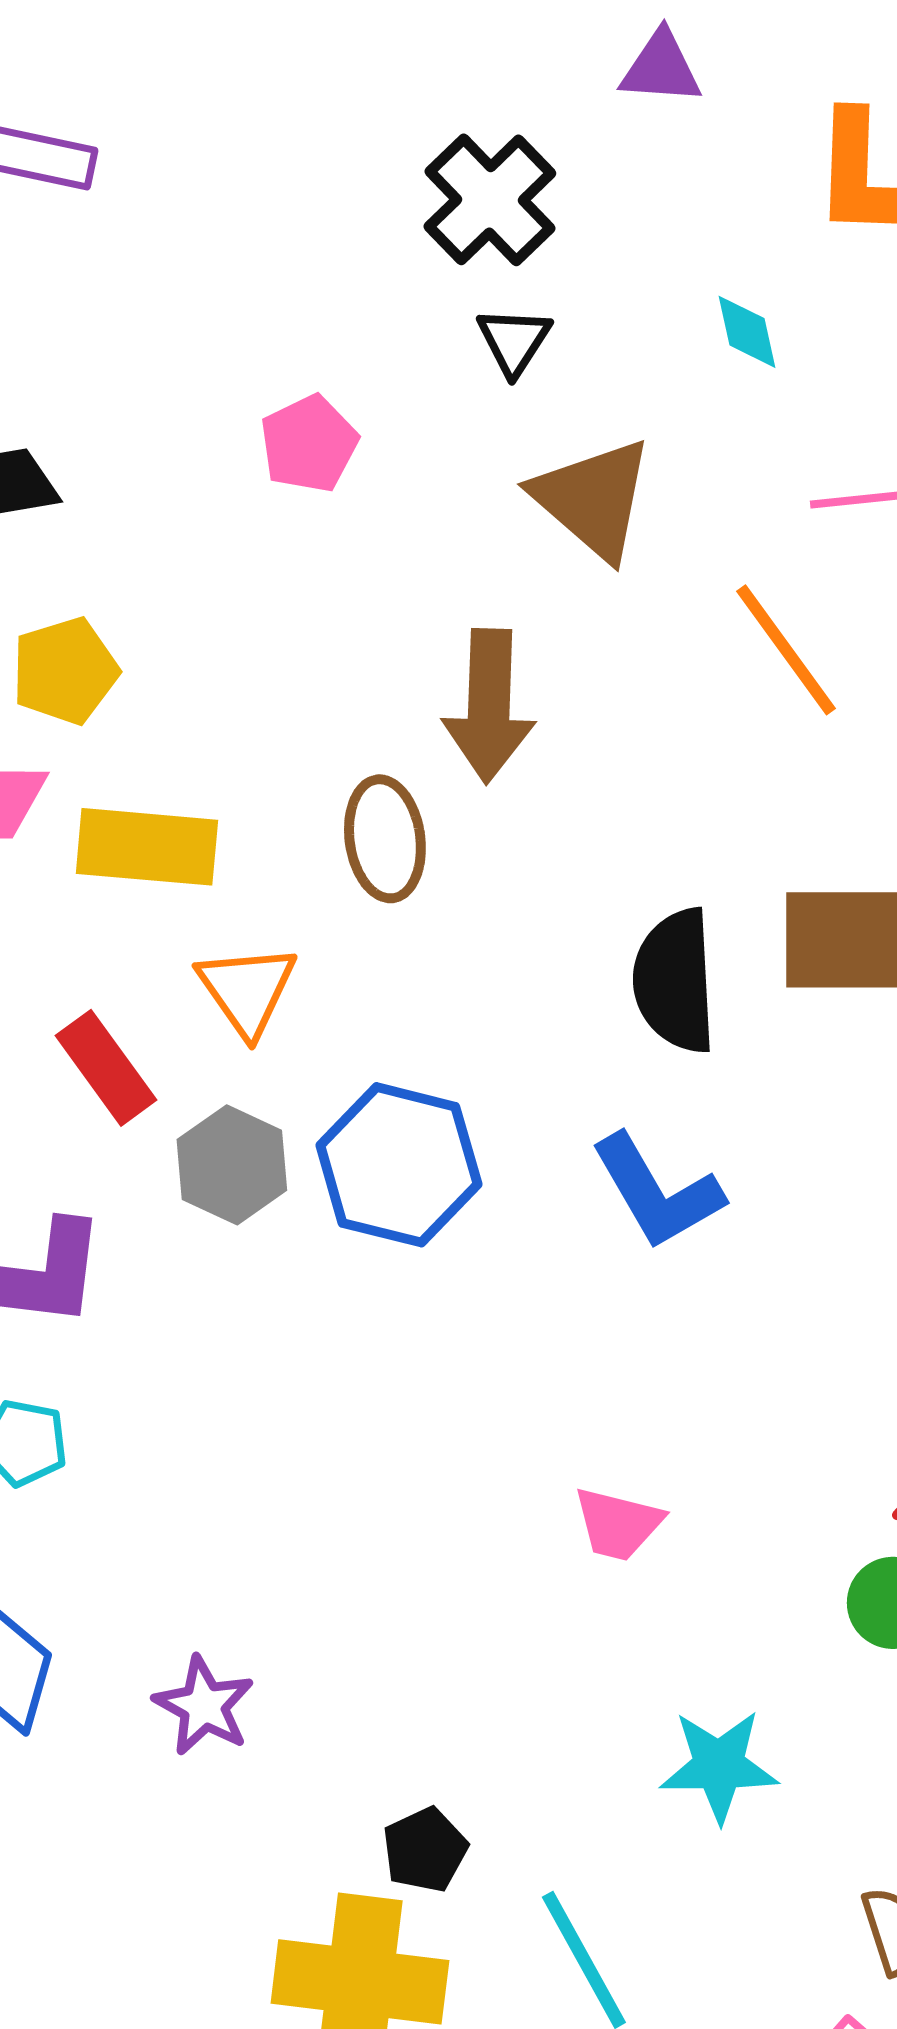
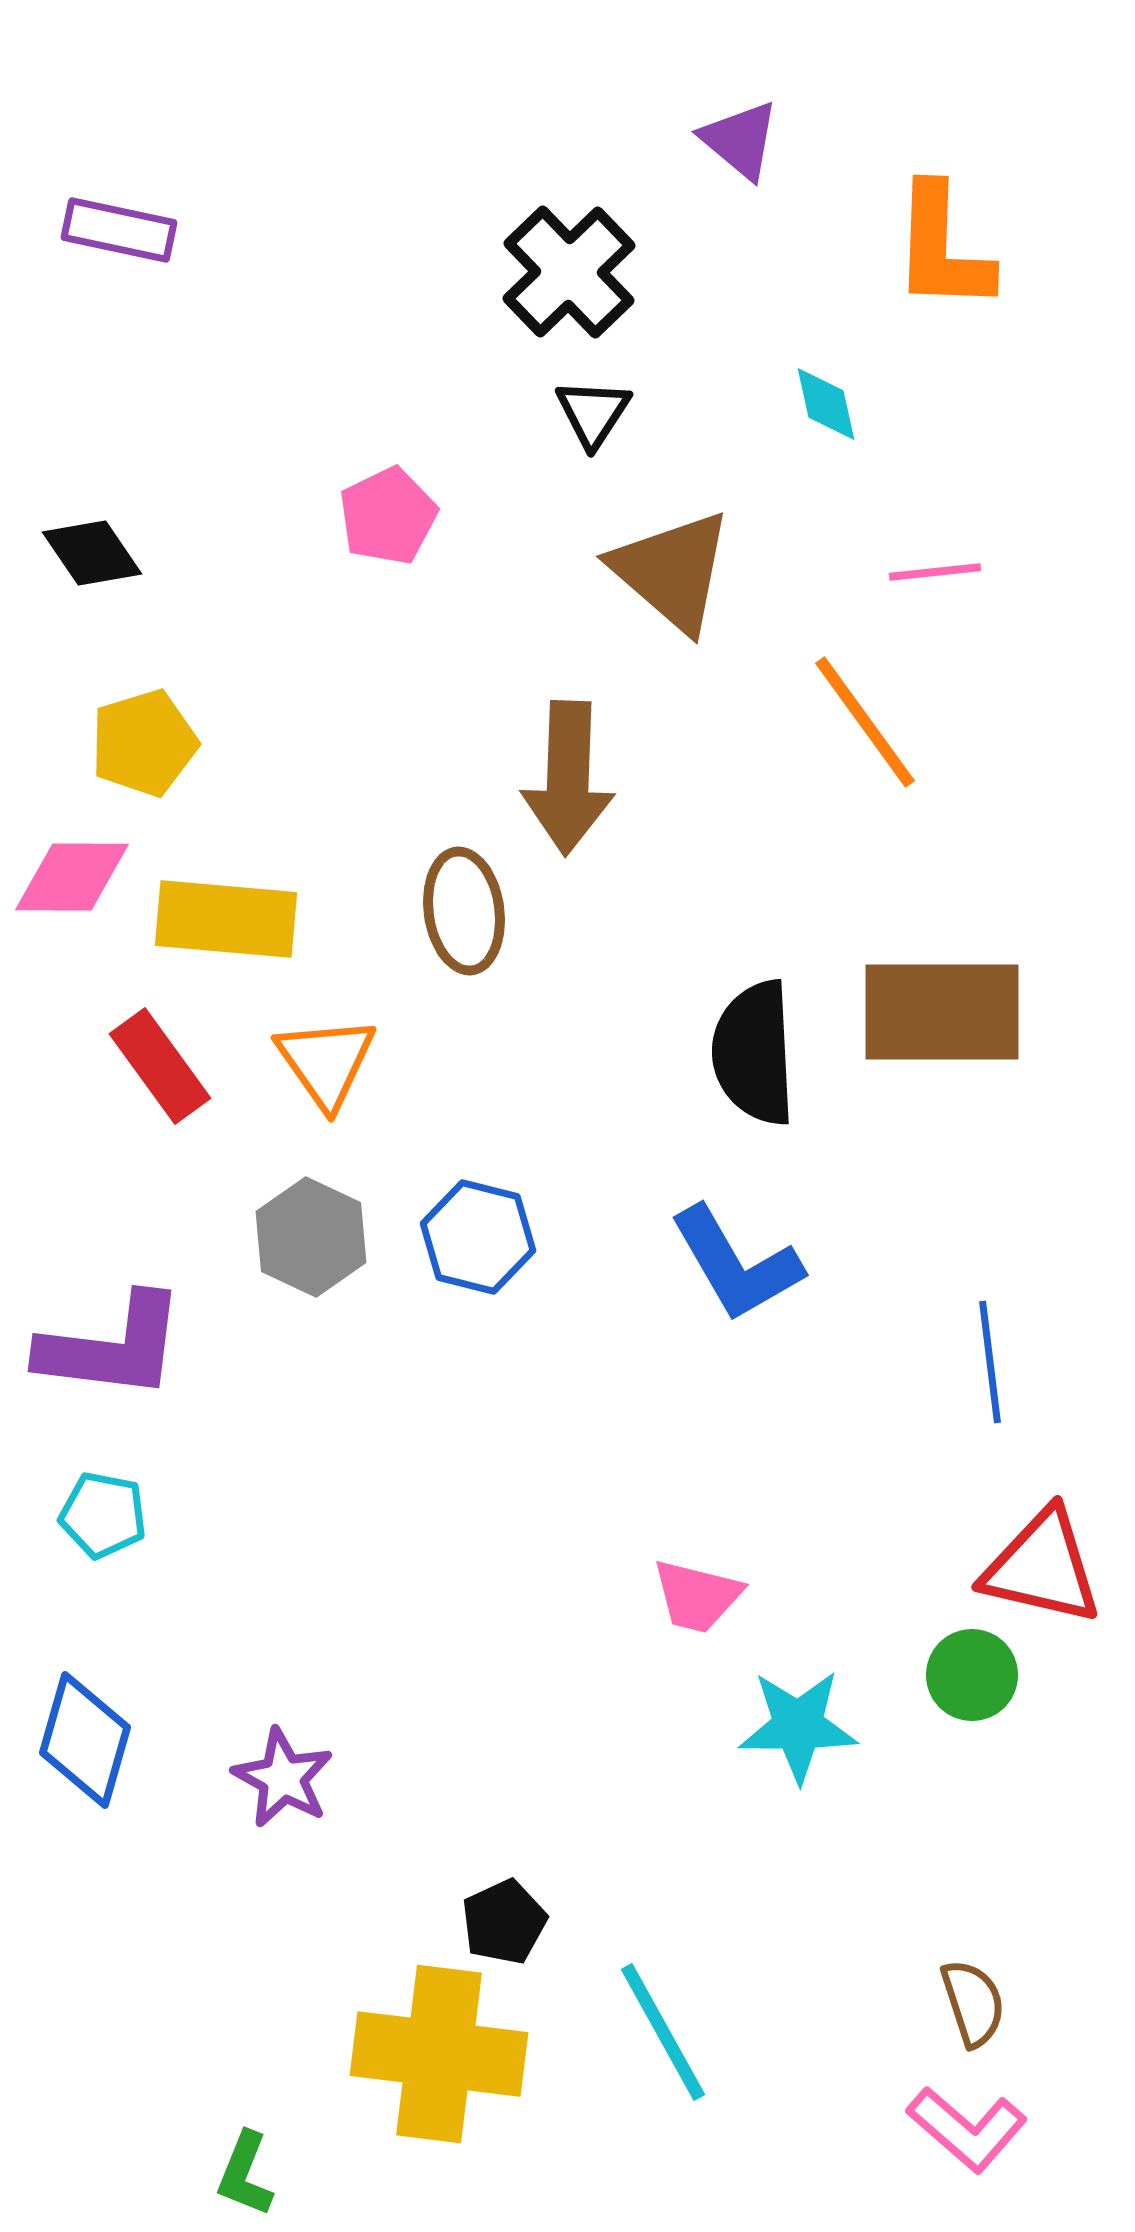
purple triangle: (661, 68) -> (740, 140), turned 36
red rectangle: (106, 1068) -> (160, 1066), moved
blue hexagon: (399, 1165) -> (478, 1237), size x0.7
cyan star: (719, 1766) -> (798, 1726), moved

